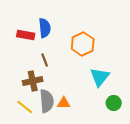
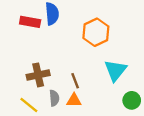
brown line: (45, 60) -> (75, 81), moved
gray semicircle: (47, 101) -> (54, 98), size x0.6

